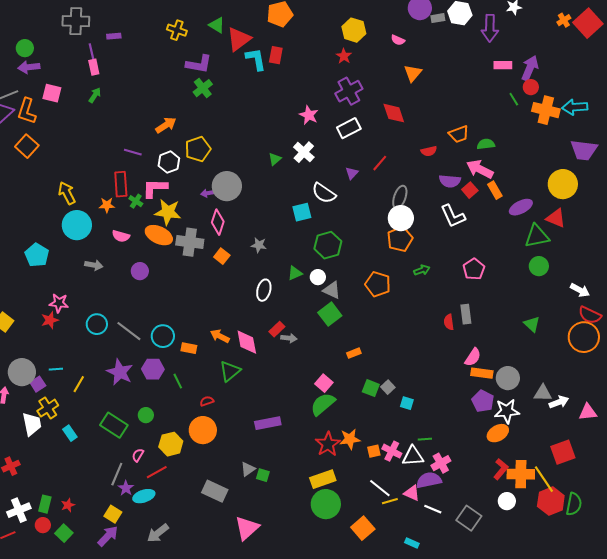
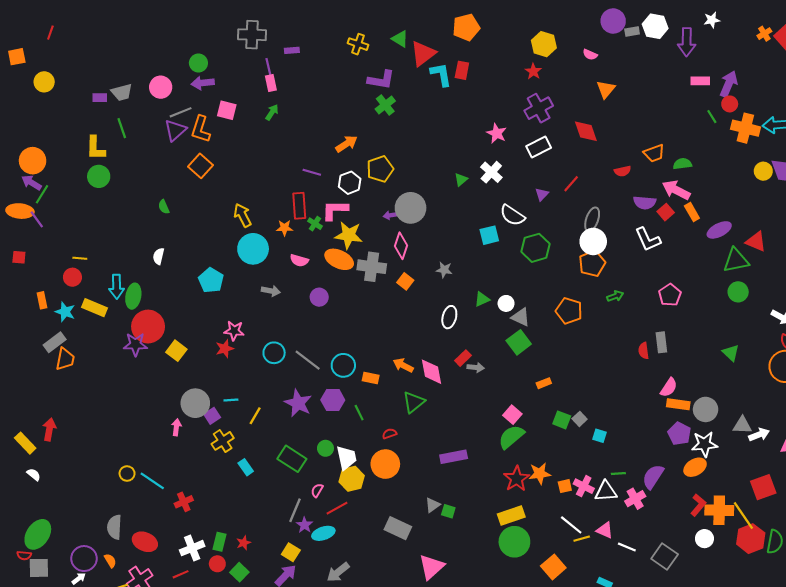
yellow circle: (563, 184) -> (763, 171), moved, size x0.6
green hexagon: (328, 245) -> (535, 248), moved
white trapezoid: (32, 424) -> (346, 458), moved
purple semicircle: (429, 480) -> (653, 477), moved, turned -45

